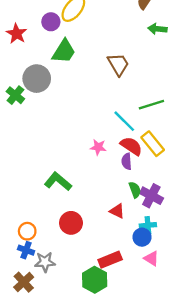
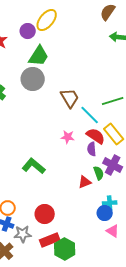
brown trapezoid: (118, 64) -> (70, 98), moved
gray circle: (37, 79) -> (33, 79), moved
purple cross: (151, 196) -> (113, 165), moved
red triangle: (117, 211) -> (85, 182), moved, turned -48
red circle: (71, 223) -> (45, 214), moved
red rectangle: (110, 260) -> (50, 240), moved

